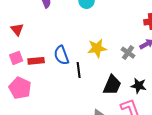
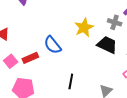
black line: (79, 70) -> (71, 81), moved, turned 35
black trapezoid: (112, 85) -> (107, 45), moved, turned -70

